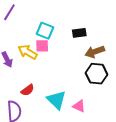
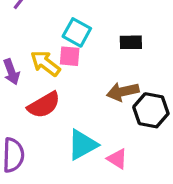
brown arrow: (95, 52) -> (123, 92), moved
red semicircle: (28, 90) -> (44, 105), moved, size x1.5
cyan triangle: (56, 100) -> (82, 145), turned 40

